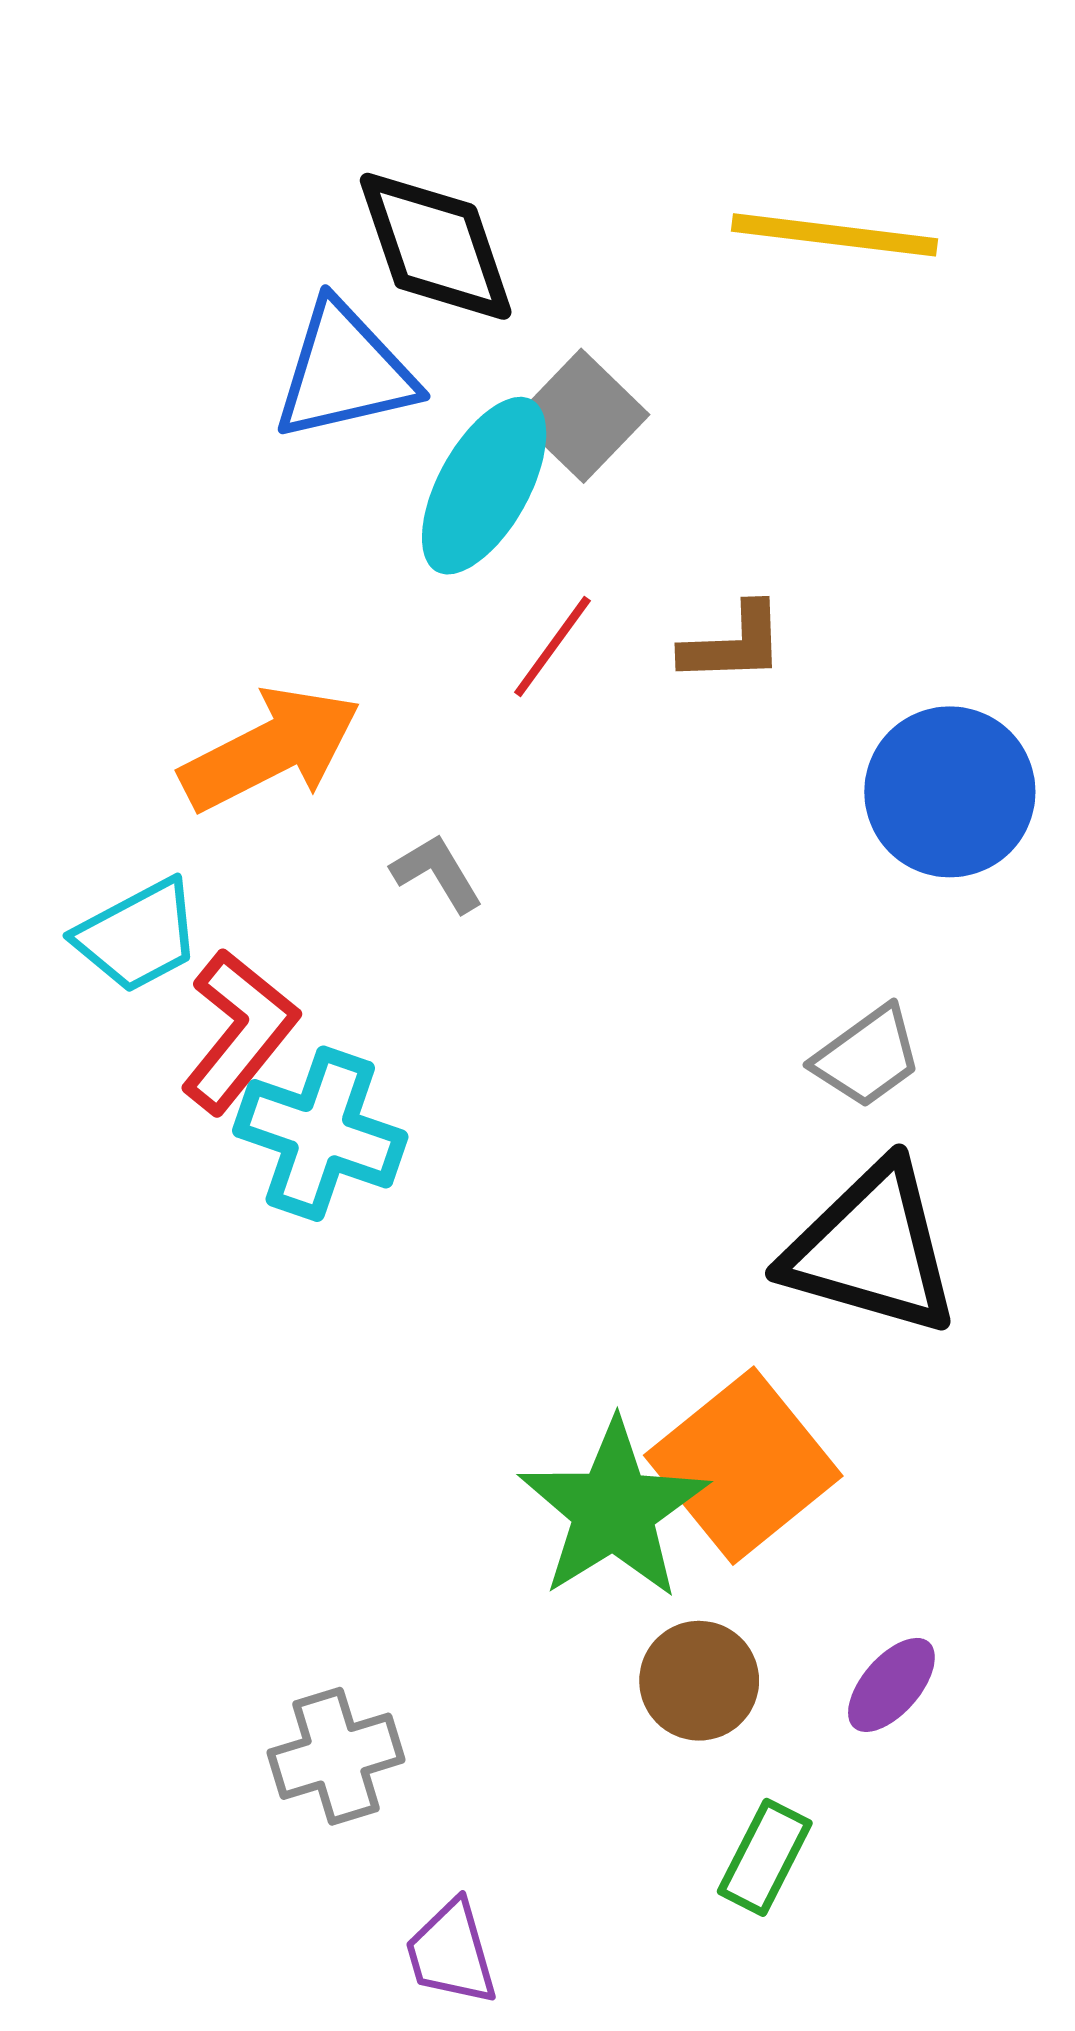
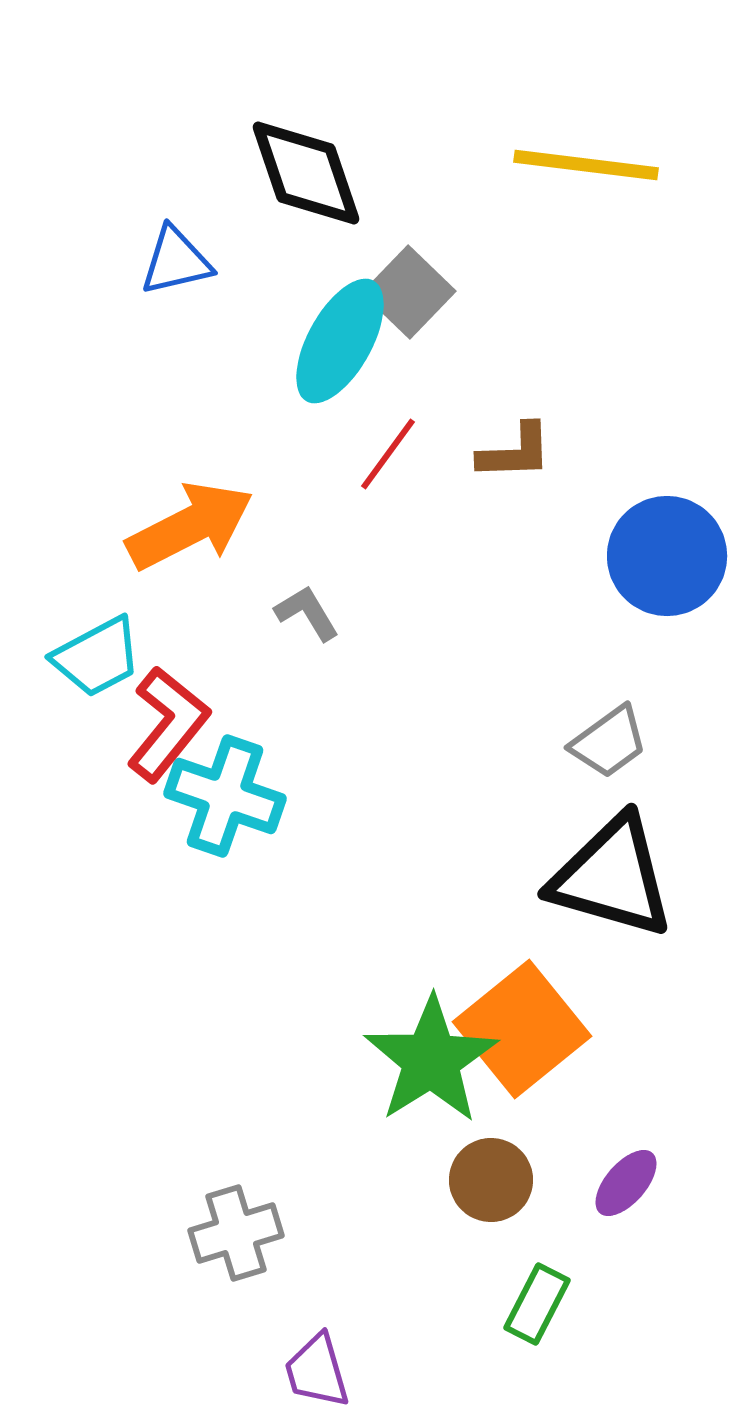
blue triangle: (344, 372) -> (176, 261), moved, size x0.7

